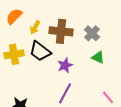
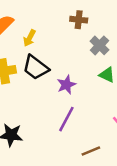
brown cross: (61, 31) -> (79, 20), moved, size x0.6

